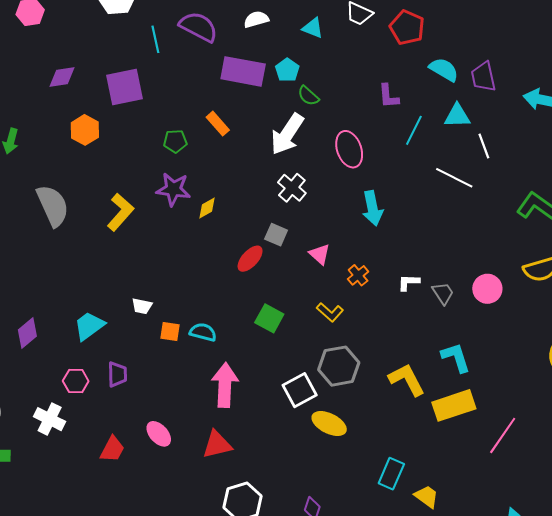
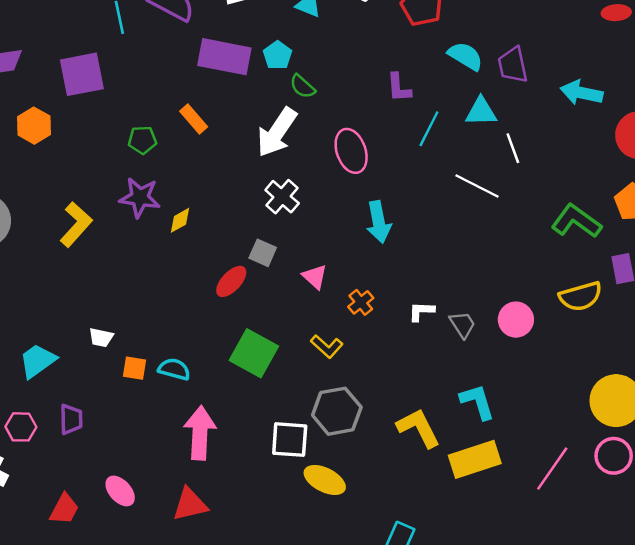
green square: (269, 318) -> (254, 353), size x1.4
white square: (300, 390) -> (290, 440), turned 32
pink line: (503, 435) -> (552, 469), moved

